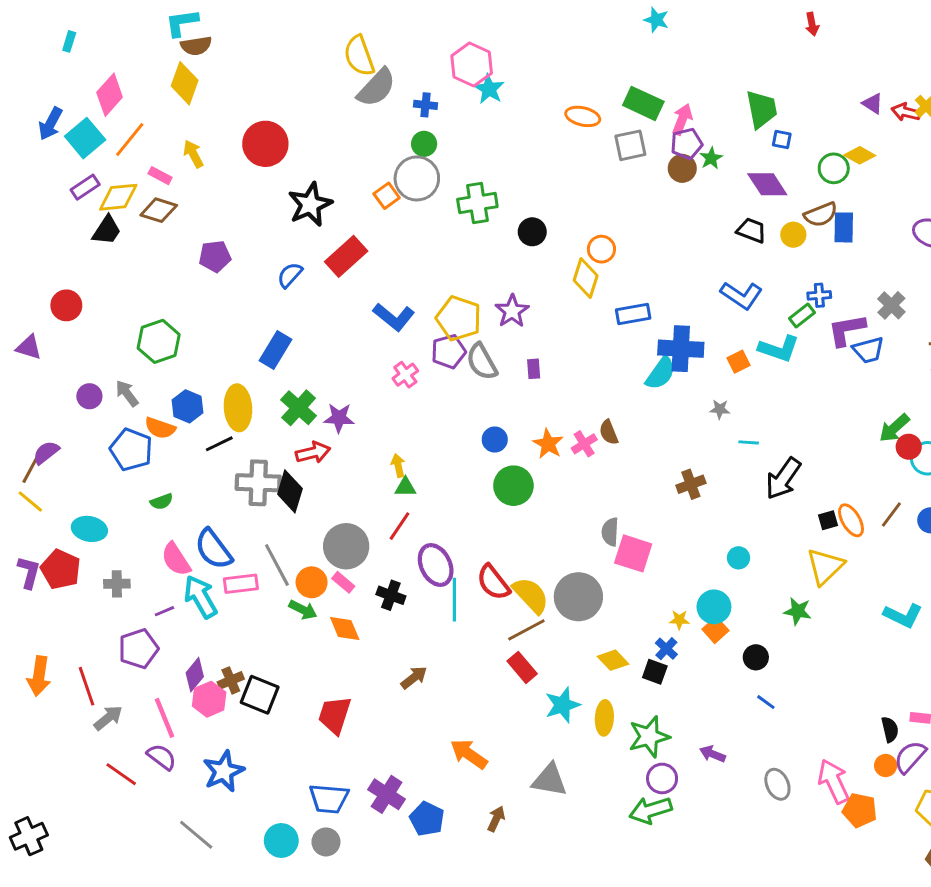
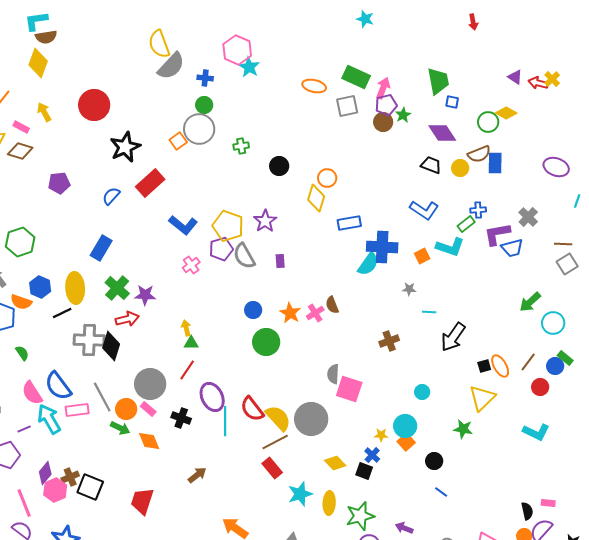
green cross: (477, 203) -> (241, 146), size x0.6
red circle: (909, 447) -> (540, 387), moved
green semicircle: (162, 502) -> (22, 353), turned -105

